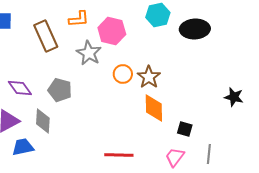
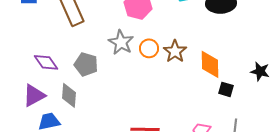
gray star: (89, 53) -> (121, 42), moved
orange diamond: (154, 108) -> (210, 64), moved
black square: (185, 129) -> (226, 89), moved

